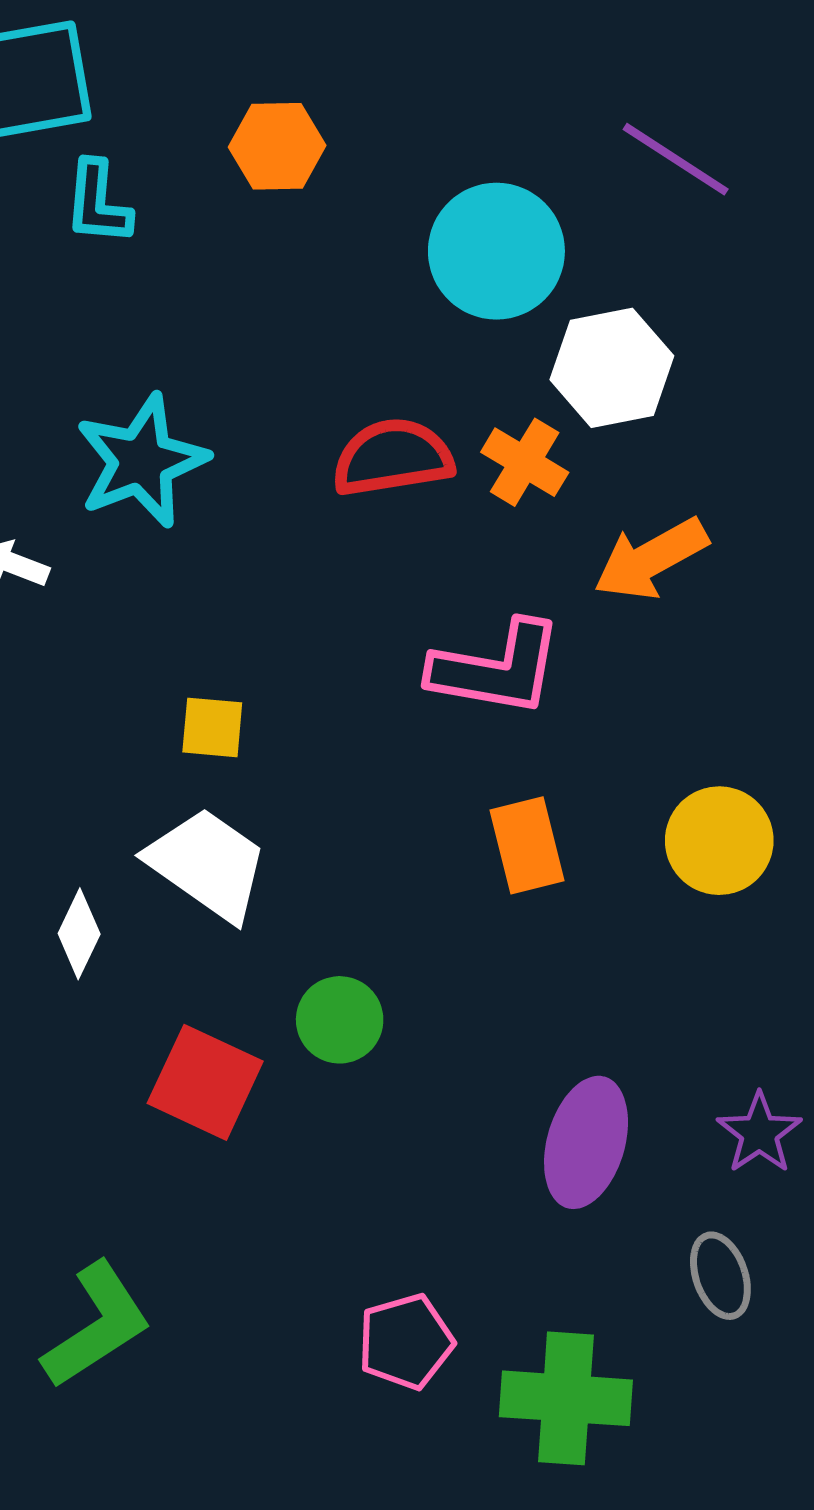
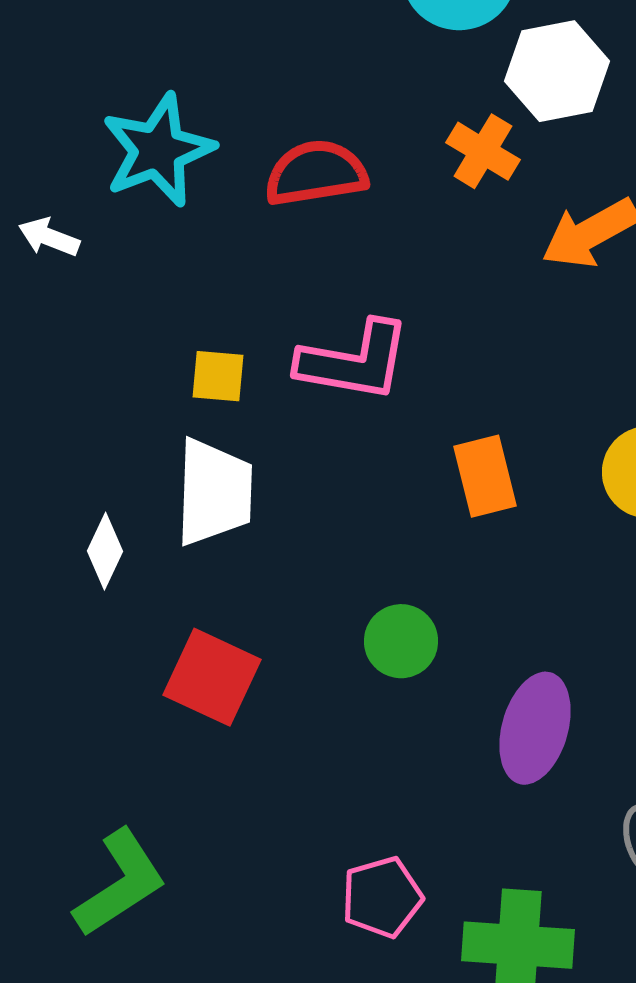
red semicircle: (393, 457) -> (316, 173), moved
pink L-shape: (496, 668) -> (354, 361), moved
white trapezoid: (208, 864) -> (214, 492), turned 57
green circle: (340, 1020) -> (401, 641), moved

